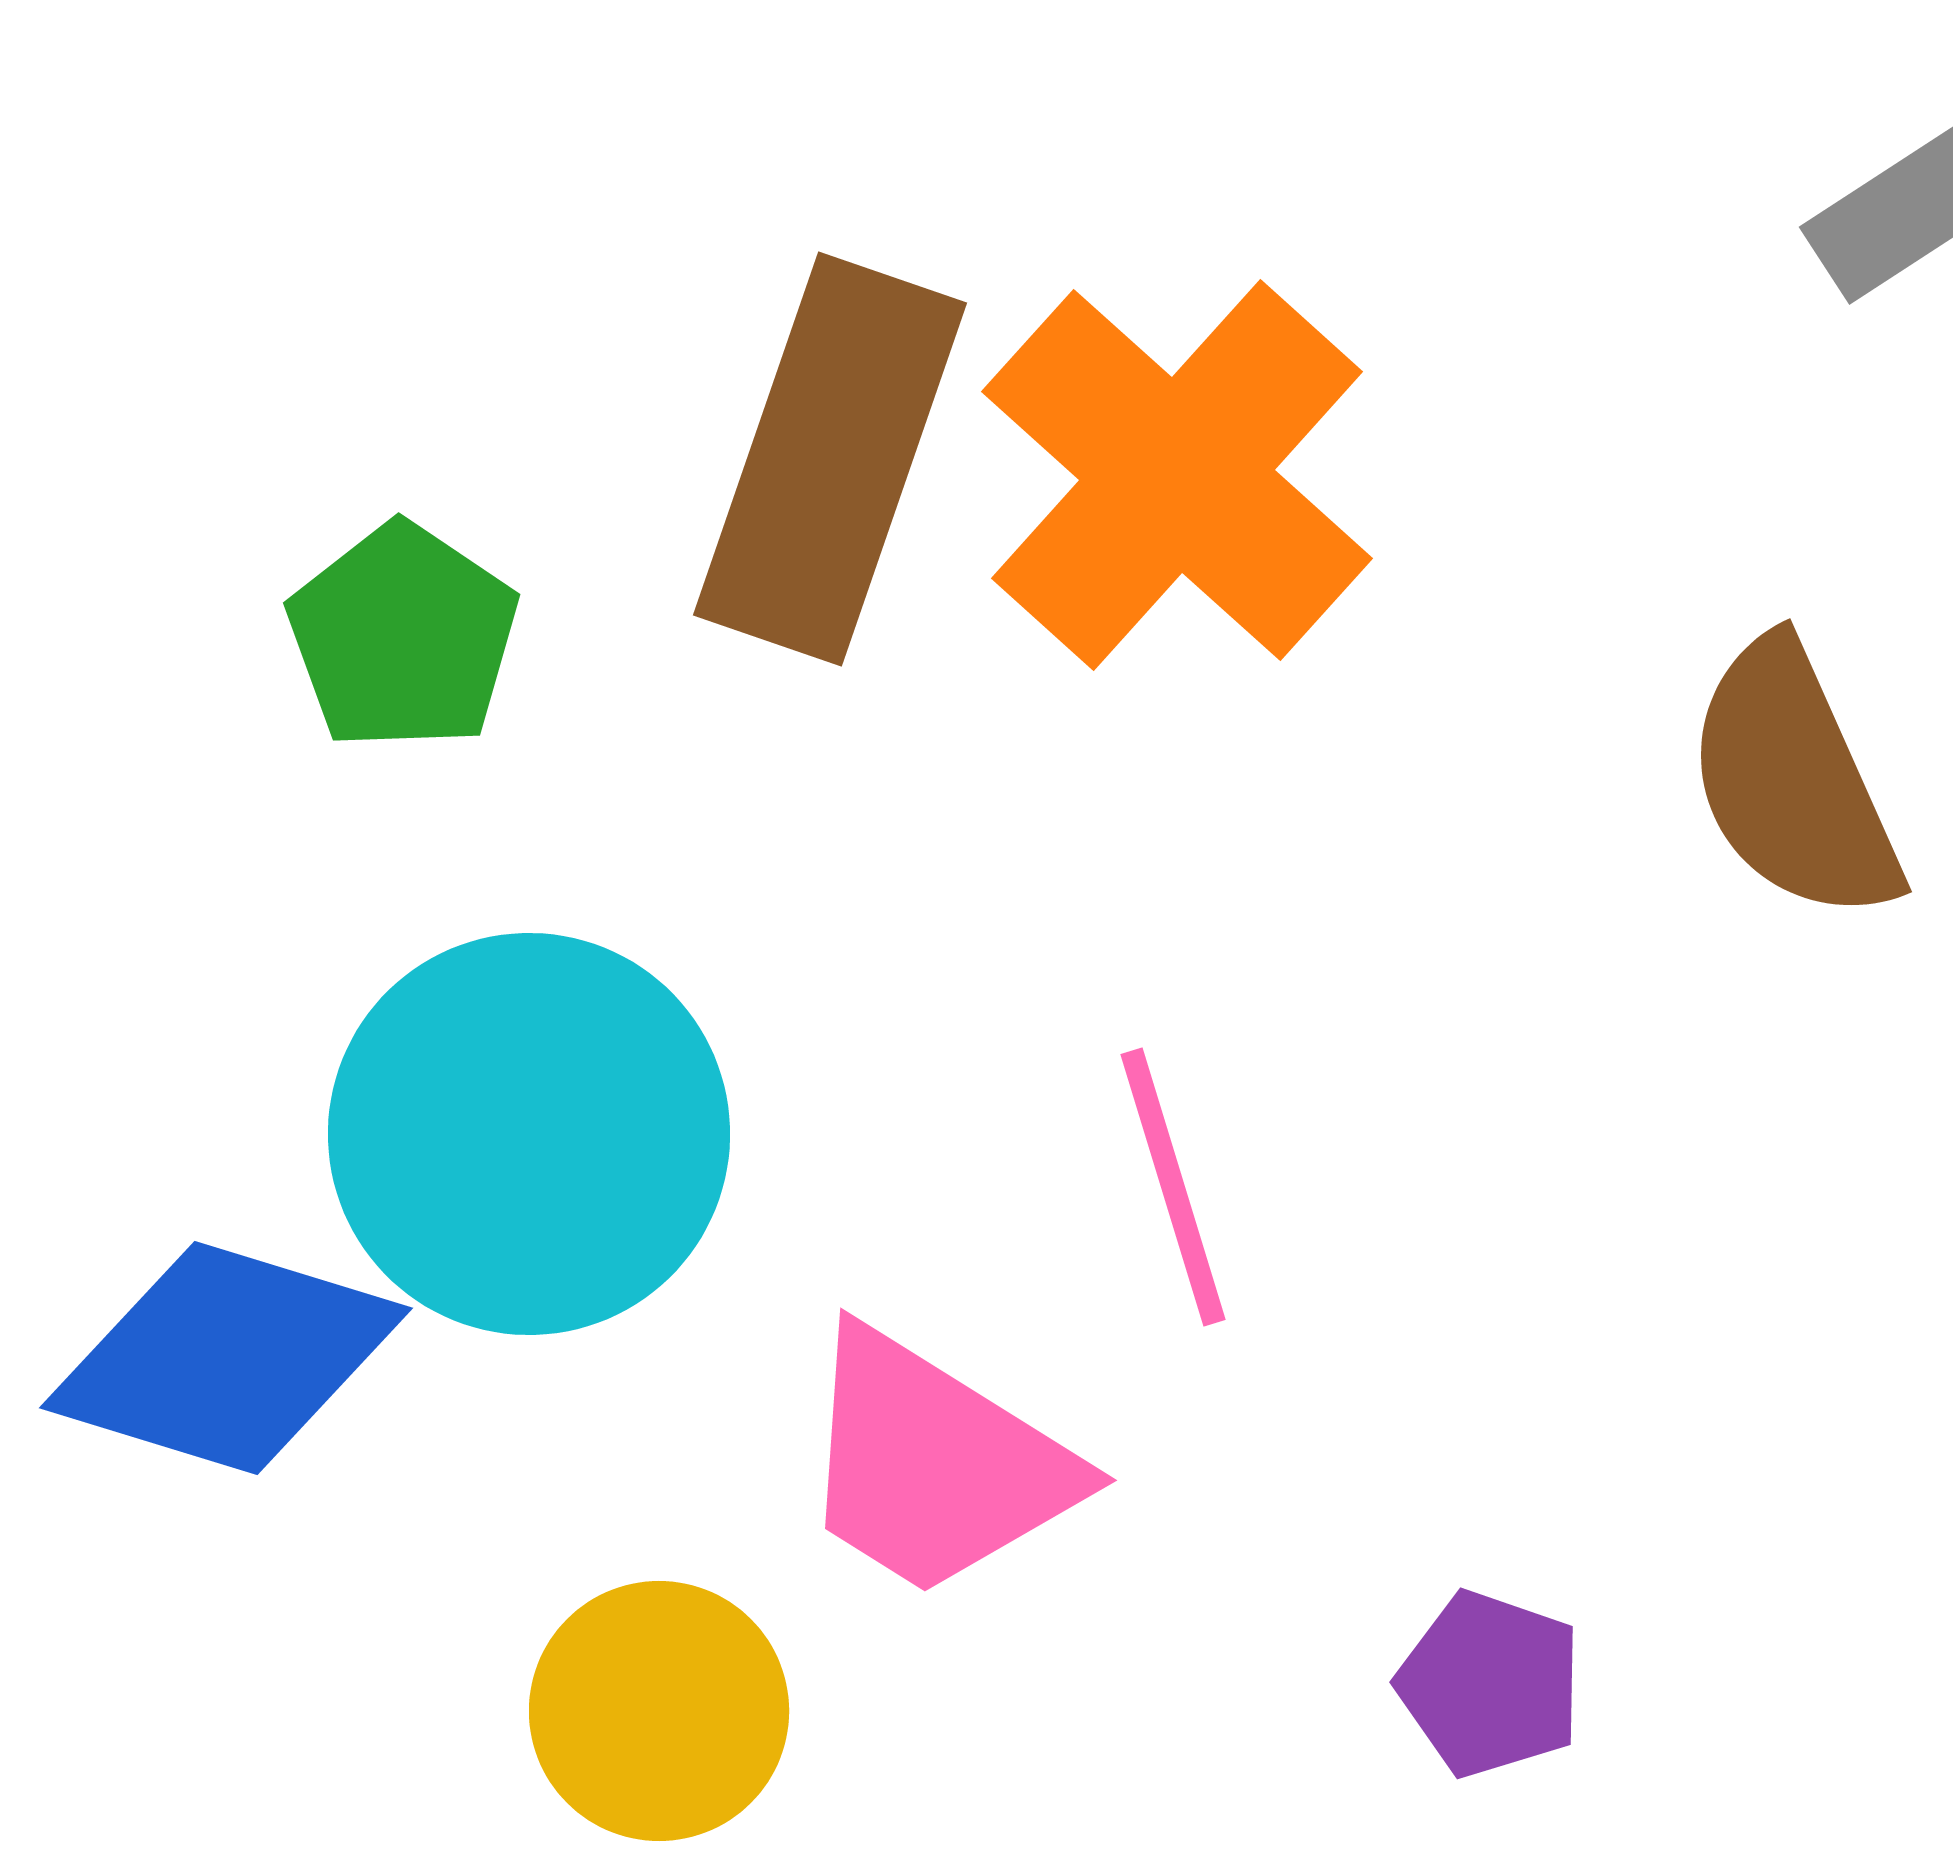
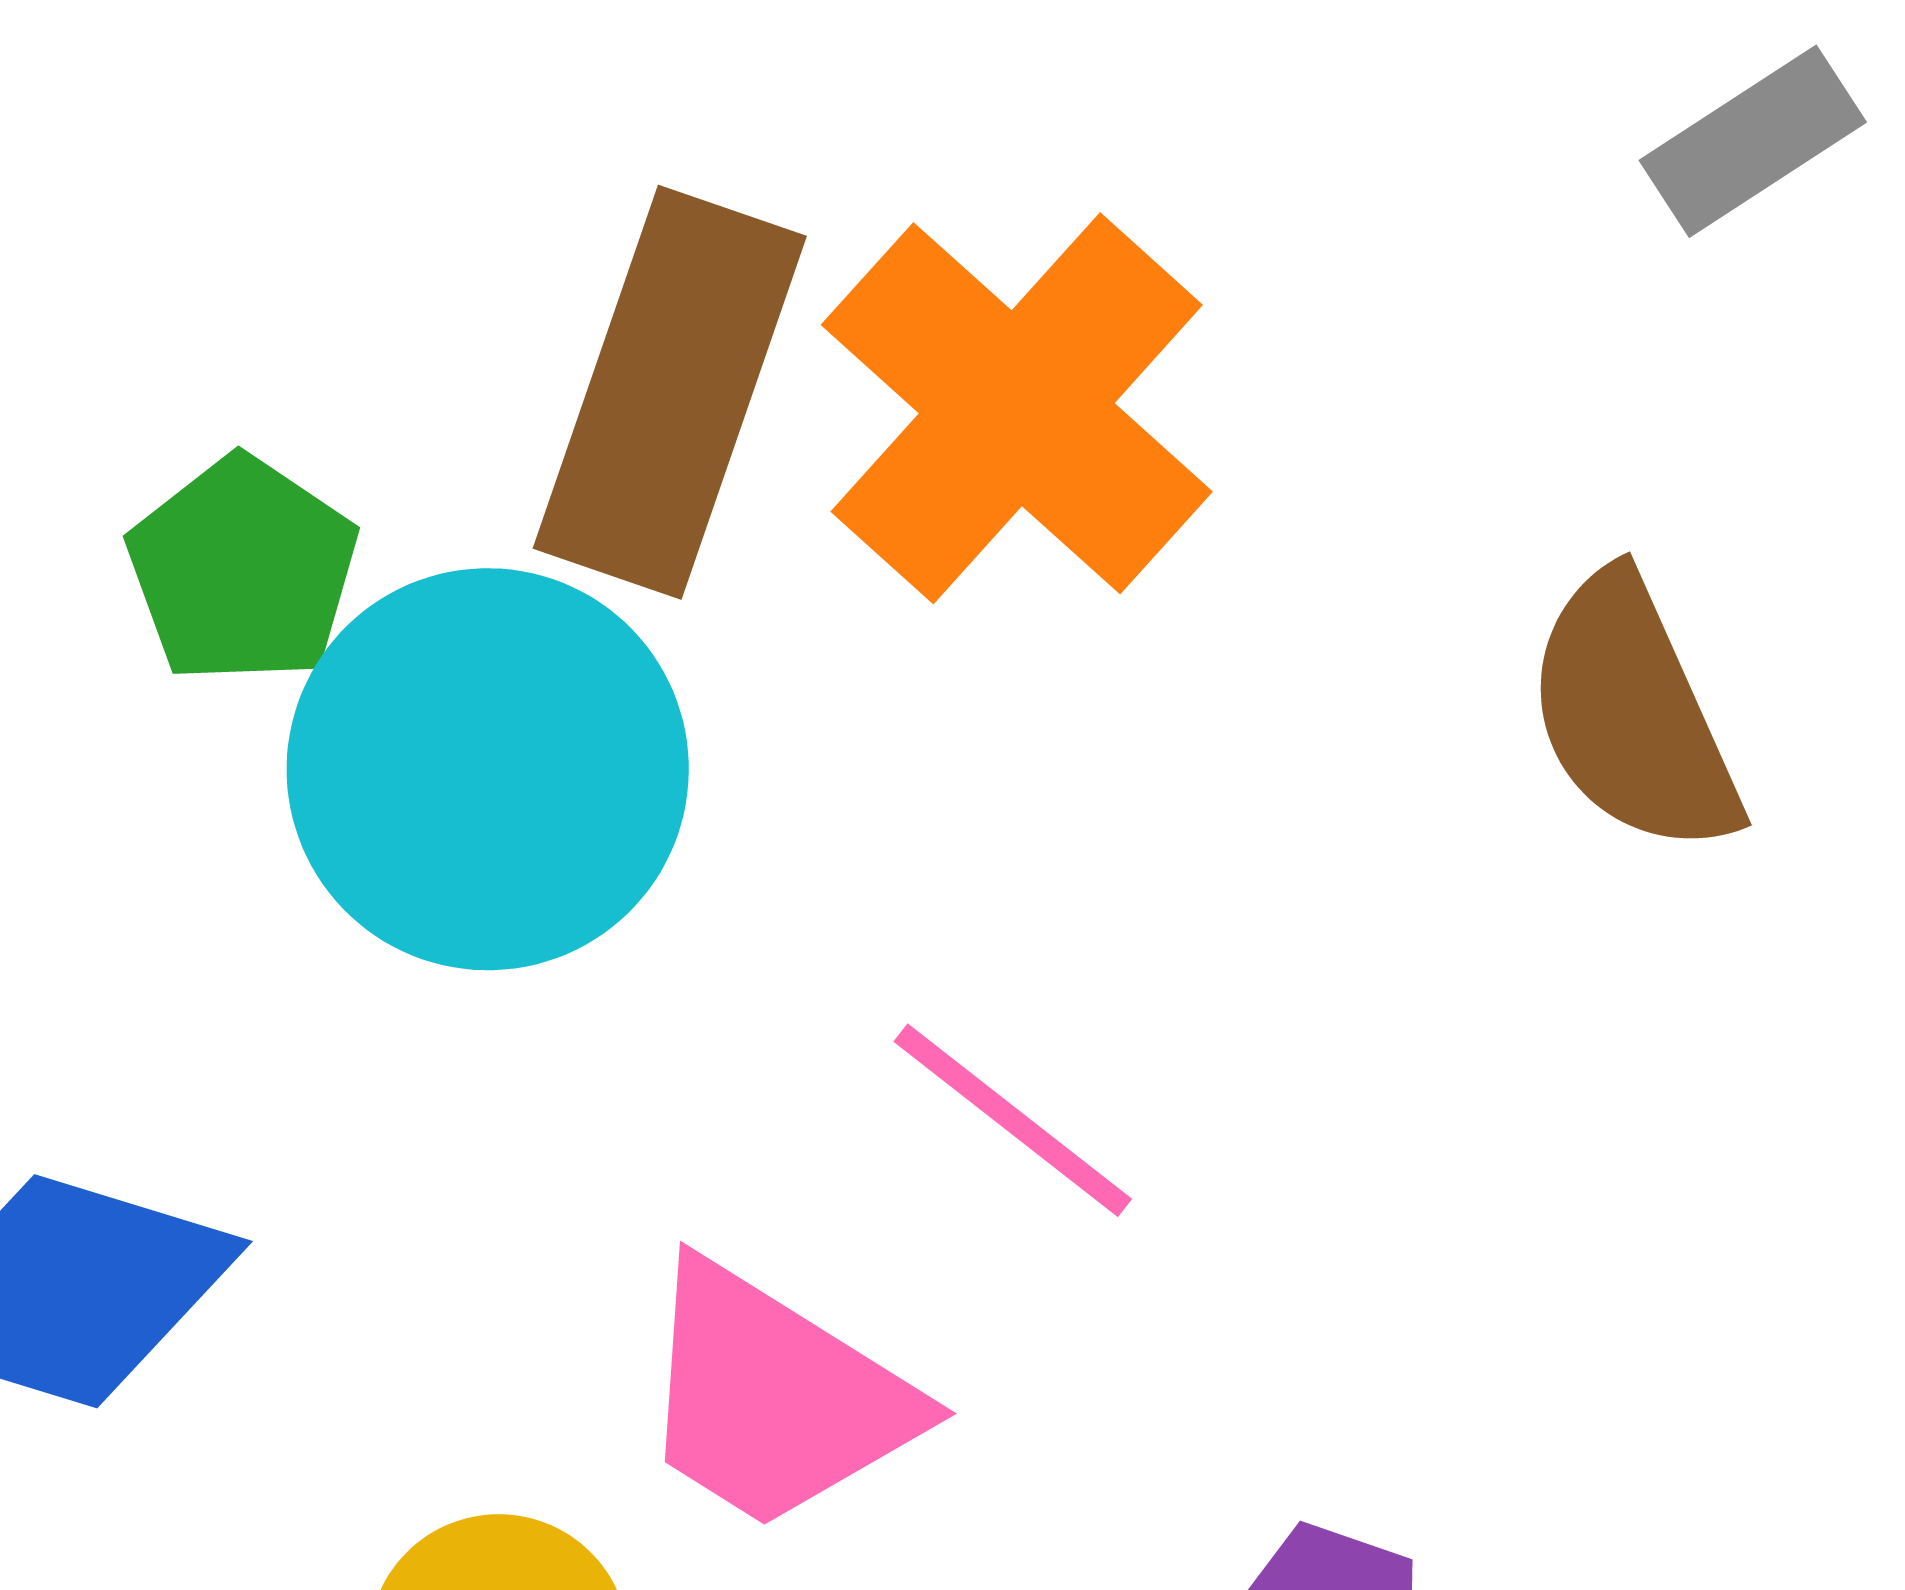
cyan circle: (529, 1134) -> (488, 769), moved
pink line: (1173, 1187) -> (1013, 1120), turned -35

